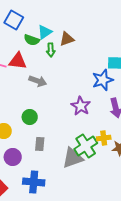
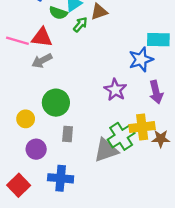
green arrow: (51, 50) -> (80, 25), turned -136
gray arrow: (38, 81) -> (42, 61), moved, turned 132
green circle: (30, 117) -> (56, 103), size x1.5
yellow cross: (104, 138) -> (142, 127), size x1.5

